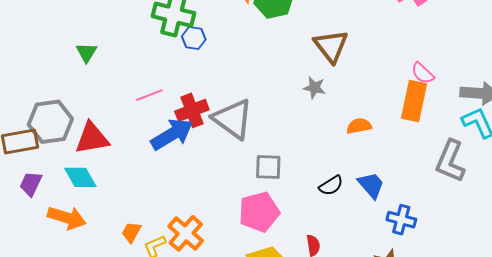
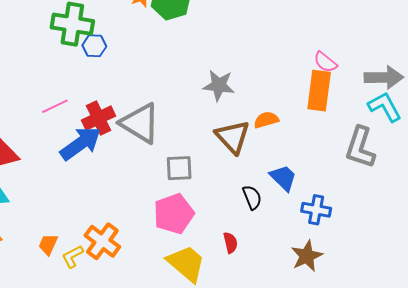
brown triangle: (331, 46) -> (233, 137), moved
gray star: (314, 88) -> (219, 85), size x1.4
black semicircle: (331, 186) -> (252, 197), moved, turned -75

